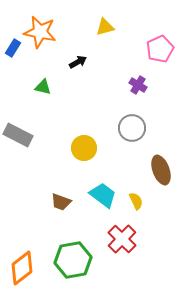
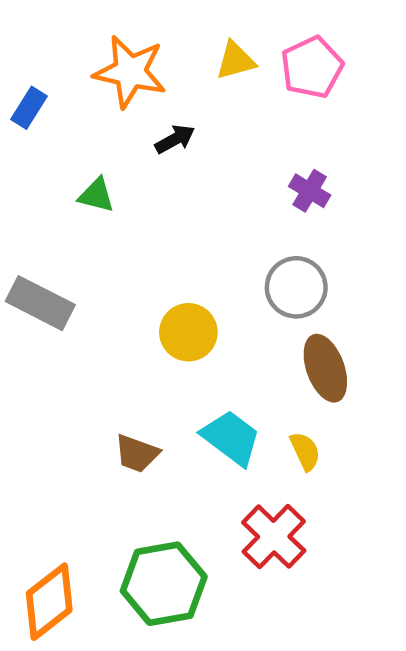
orange star: (40, 32) -> (130, 72), moved
pink pentagon: (160, 49) -> (312, 67), moved
brown ellipse: (161, 170) -> (325, 368), moved

